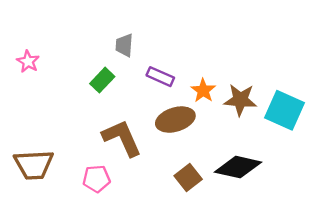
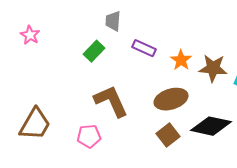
brown ellipse: (175, 120) -> (171, 99), moved
brown trapezoid: (34, 165) -> (35, 124), turned -57

